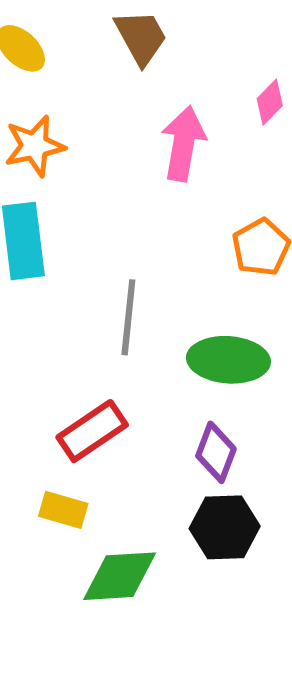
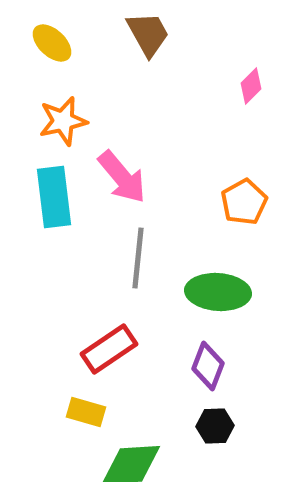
pink arrow: (183, 143) -> (122, 177), moved, turned 130
black hexagon: (225, 527) -> (215, 426), size x0.7

